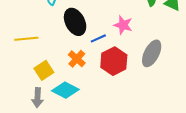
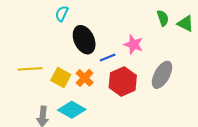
yellow line: (26, 39) -> (30, 69), moved
yellow square: (44, 70) -> (61, 78), moved, turned -30

